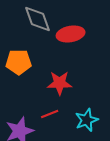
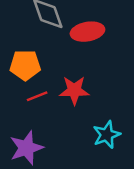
red line: (50, 114) -> (37, 96), moved

